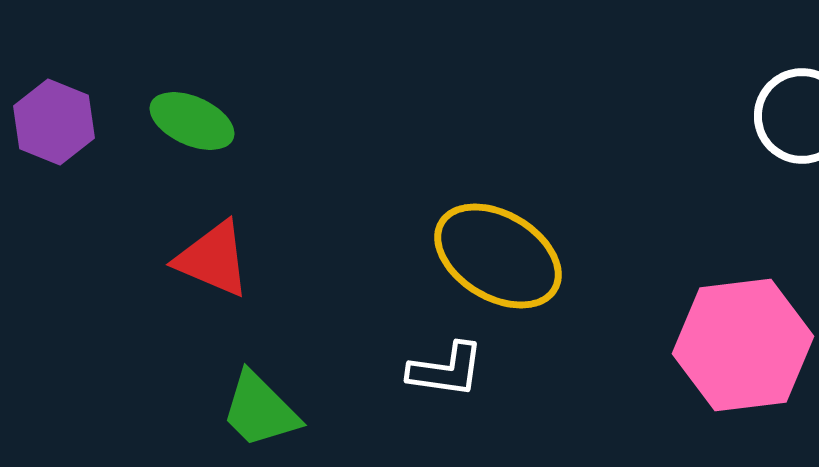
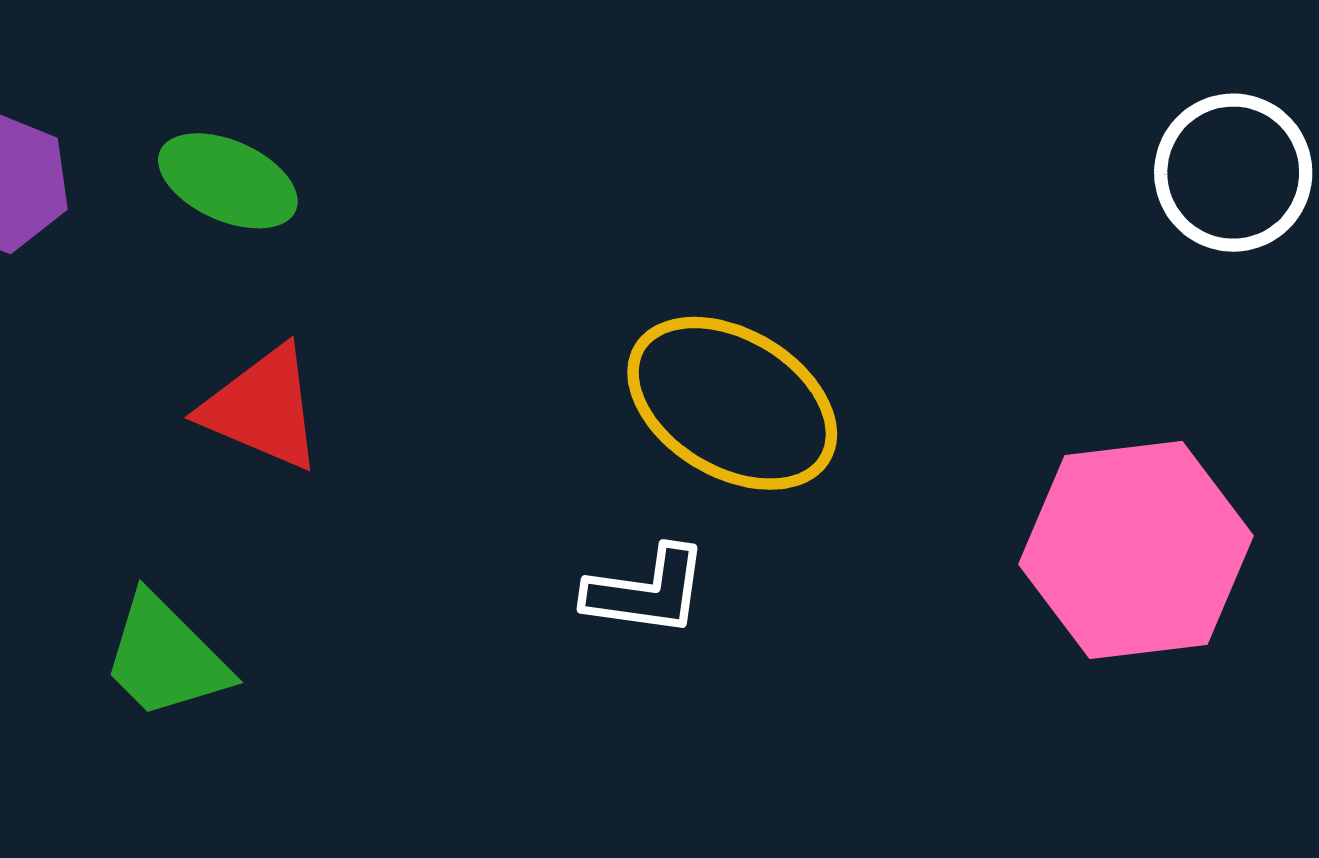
green trapezoid: (260, 410) -> (165, 657), moved

